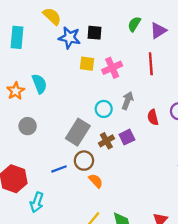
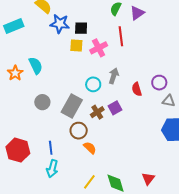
black square: (95, 33) -> (81, 28), moved
cyan rectangle: (17, 37) -> (14, 26), turned 66
red line: (151, 64) -> (121, 36), moved
gray circle: (28, 126) -> (42, 102), moved
blue line: (59, 169) -> (51, 148), moved, turned -72
cyan arrow: (37, 202) -> (52, 169), moved

